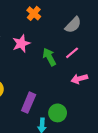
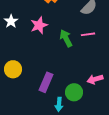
pink line: (72, 53) -> (88, 34), turned 32
pink arrow: (79, 79) -> (95, 79), moved

